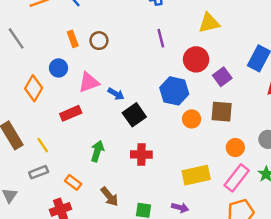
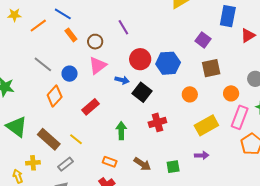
gray line: (16, 38) -> (43, 64), moved
purple line: (161, 38) -> (123, 27), moved
orange rectangle: (73, 39) -> (71, 35), moved
red circle: (196, 59) -> (140, 59), moved
pink triangle: (89, 82) -> (98, 65), moved
orange diamond: (34, 88) -> (55, 96), turned 30
orange circle: (192, 119) -> (190, 94), moved
gray rectangle: (39, 172) -> (66, 164), moved

